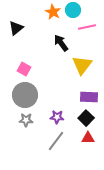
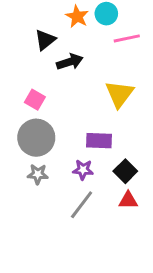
black triangle: (16, 28) -> (45, 40), moved
black arrow: (61, 43) -> (70, 62), moved, turned 108
purple rectangle: (89, 97) -> (99, 141), moved

